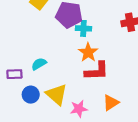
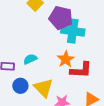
cyan cross: (83, 28) -> (73, 31), size x1.6
orange star: (88, 52) -> (66, 59), moved

